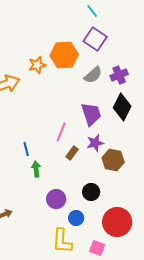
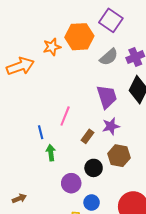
pink line: (61, 132) -> (65, 116), moved
brown hexagon: (113, 160) -> (119, 156), moved
black circle: (91, 192) -> (94, 168), moved

